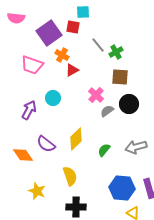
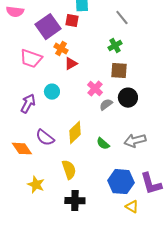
gray line: (98, 45) -> (122, 18), moved
green semicircle: (104, 150) -> (103, 144), turned -88

